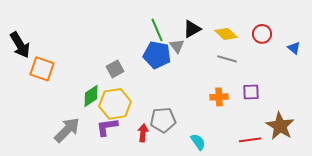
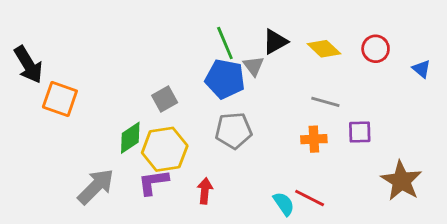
gray line: (227, 59) -> (325, 102), moved
gray pentagon: (163, 120) -> (234, 131), moved
red line: (250, 140) -> (310, 198), moved, turned 35

